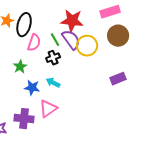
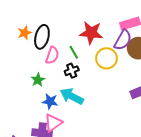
purple semicircle: (71, 40) -> (123, 40), moved, turned 65
cyan arrow: (53, 83) -> (72, 96), size x1.6
pink triangle: (48, 109) -> (53, 123), moved

